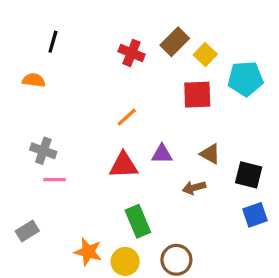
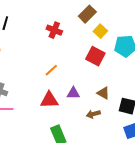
brown rectangle: (175, 42) -> (87, 14), moved
red square: (197, 95) -> (95, 56), turned 30

